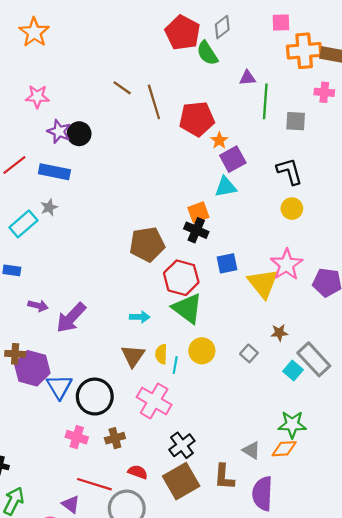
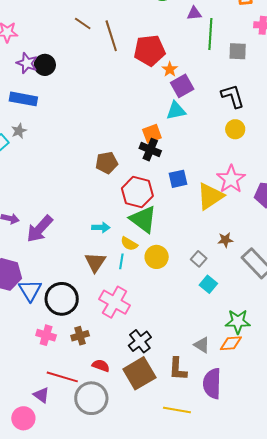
brown pentagon: (147, 244) -> (107, 163), size x0.7
yellow triangle: (263, 283) -> (210, 196), turned 36
yellow semicircle: (161, 354) -> (129, 244), moved, turned -60
cyan line: (175, 365) -> (121, 261), moved
cyan square: (293, 371) -> (208, 284), moved

